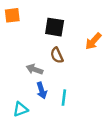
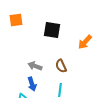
brown semicircle: (57, 55) -> (61, 66), moved
blue arrow: (42, 90) -> (32, 84), moved

